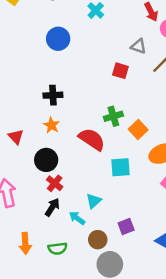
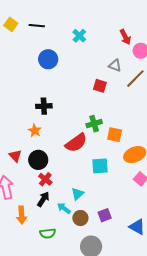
orange star: (51, 125) -> (35, 131), moved
orange square: (138, 129) -> (115, 135), turned -35
red triangle: (16, 137) -> (15, 156), moved
red semicircle: (92, 139) -> (76, 143), turned 110
brown circle: (98, 240) -> (80, 218), moved
orange arrow: (25, 243) -> (22, 215), moved

